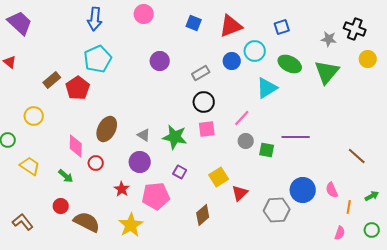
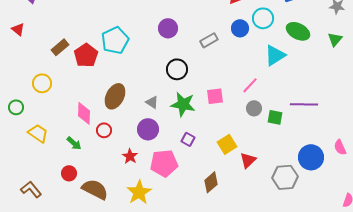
cyan pentagon: (98, 59) -> (115, 40), moved
green triangle: (327, 72) -> (335, 39), size x0.6
black circle: (204, 102) -> (177, 69), moved
pink semicircle: (332, 190) -> (340, 147), moved

